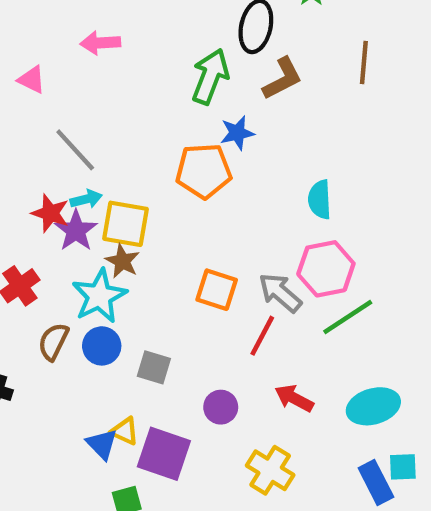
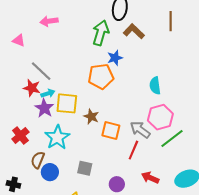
brown L-shape: (282, 79) -> (134, 31), turned -105
red star: (50, 213) -> (32, 88), moved
brown star: (122, 261) -> (91, 117), moved
blue circle: (102, 346) -> (50, 172), moved

